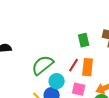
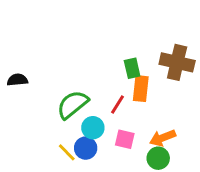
orange rectangle: (88, 67) -> (141, 89), moved

